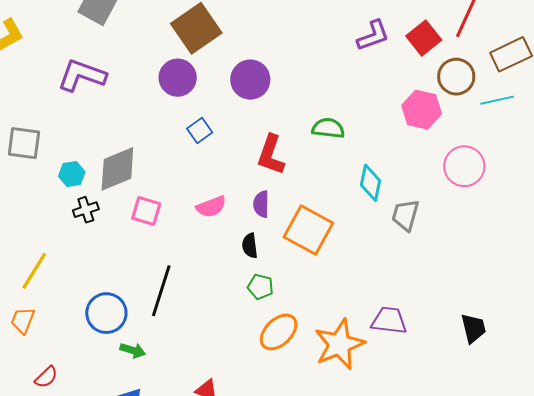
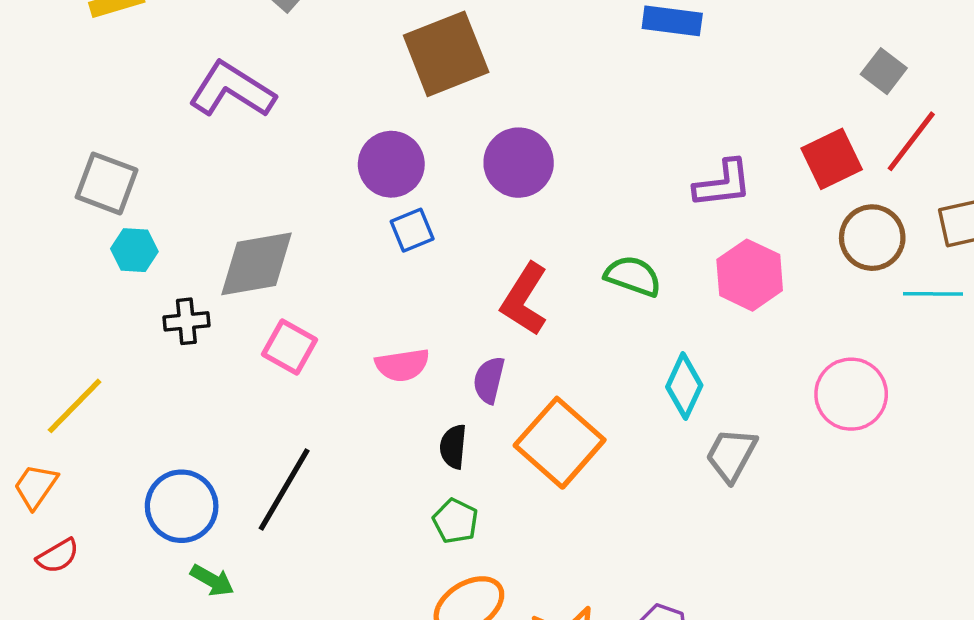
purple L-shape: (373, 36) -> (723, 184), moved
purple circle: (178, 78) -> (391, 164), moved
pink hexagon: (422, 110) -> (750, 275), moved
cyan hexagon: (72, 174) -> (134, 250), moved
red semicircle: (46, 377) -> (58, 556), moved

